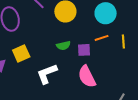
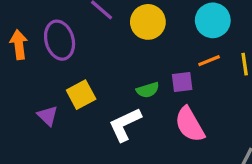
green semicircle: (63, 45) -> (148, 90), moved

